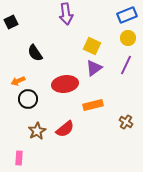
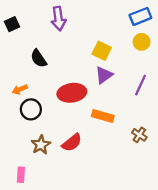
purple arrow: (66, 14) -> (59, 19), moved
purple line: (126, 65) -> (140, 85), moved
orange rectangle: (93, 105) -> (103, 116), turned 30

